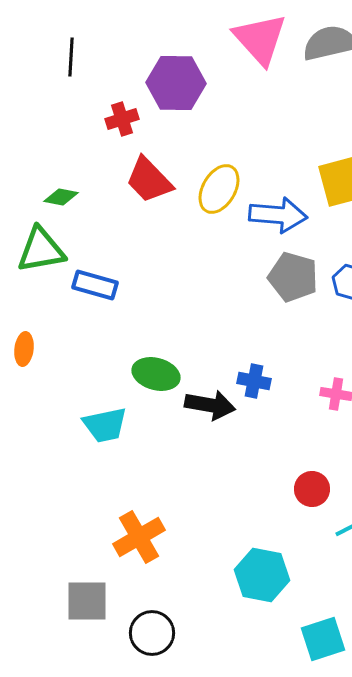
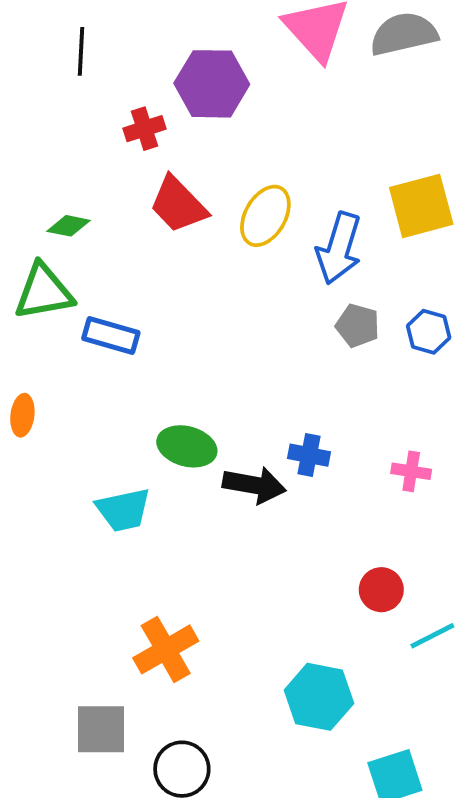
blue arrow: (278, 215) -> (339, 248), turned 102
gray pentagon: (293, 277) -> (358, 326), size x0.7

